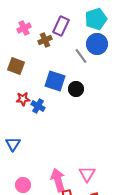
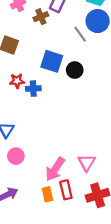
blue cross: (38, 106) -> (33, 89), turned -32
pink arrow: (58, 180) -> (55, 169), turned -130
pink circle: (23, 185) -> (16, 156), moved

